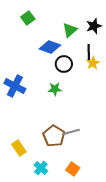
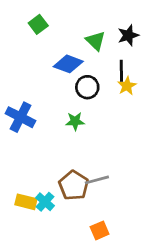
green triangle: (70, 30) -> (96, 41), turned -35
yellow rectangle: (19, 148) -> (26, 202), turned -42
cyan cross: (41, 168) -> (45, 202), moved
orange square: (73, 169) -> (100, 230), turned 32

